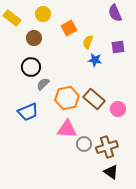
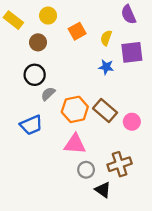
yellow semicircle: (88, 42) -> (106, 38), moved
purple square: (118, 47) -> (132, 52), size x1.5
gray circle: (84, 144) -> (86, 170), moved
black triangle: (111, 172) -> (103, 190), moved

